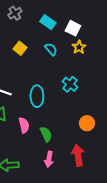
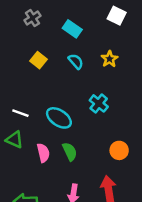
white square: (73, 28) -> (117, 16), moved
cyan ellipse: (37, 96) -> (59, 118), turned -55
green semicircle: (46, 134) -> (70, 152), moved

